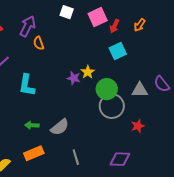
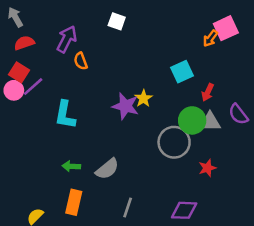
pink square: (98, 17) -> (226, 28), moved
red arrow: (115, 26) -> (208, 92), moved
purple star: (74, 78) -> (125, 106), size x1.5
green circle: (107, 89) -> (192, 120), moved
orange rectangle: (34, 153) -> (74, 202), turned -54
gray line: (76, 157) -> (128, 208), turned 35

